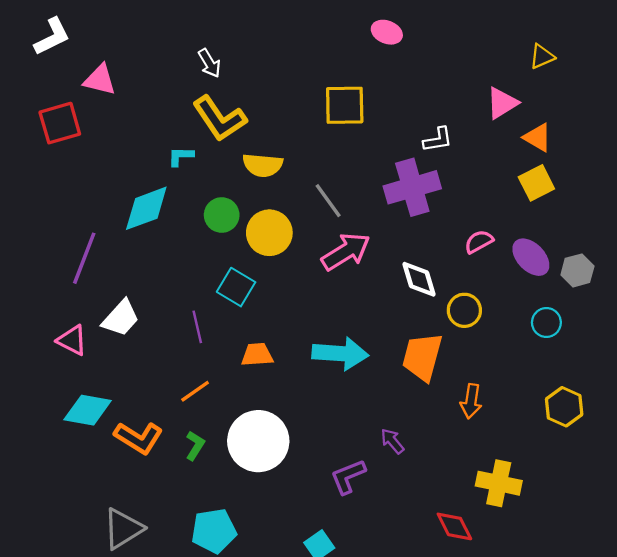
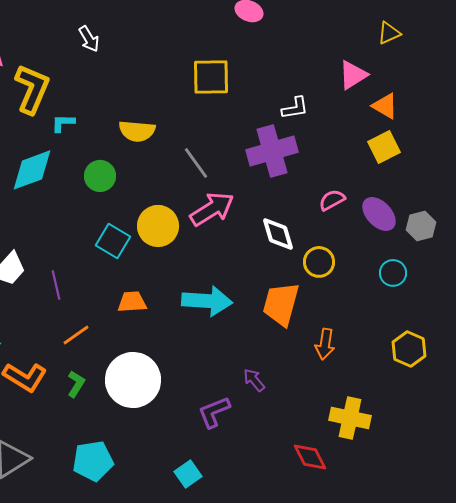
yellow L-shape: (219, 119) -> (32, 89), moved, turned -123
yellow circle: (269, 233) -> (158, 226), moved
purple line: (197, 327) -> (56, 285), moved

